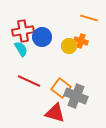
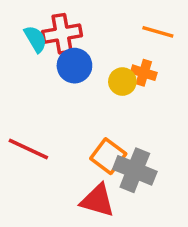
red cross: (23, 31) -> (62, 34), moved
cyan semicircle: (21, 49) -> (35, 39), moved
red line: (29, 81) -> (28, 149), moved

